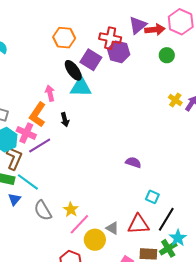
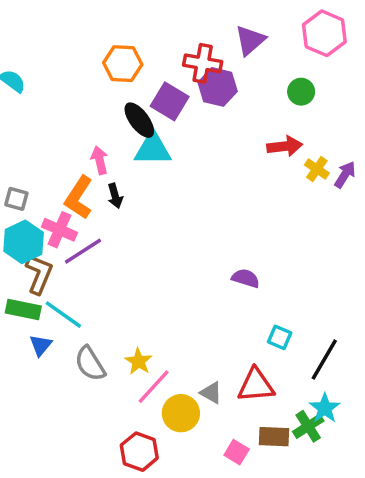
red arrow: (155, 30) -> (285, 146), moved
black arrow: (65, 120) -> (115, 196), moved
black line: (166, 219) -> (324, 360), moved

